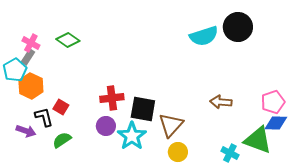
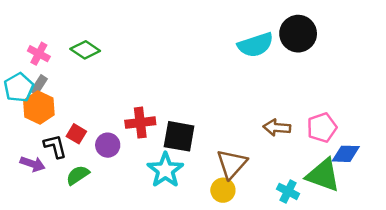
gray rectangle: (28, 57) -> (39, 85), moved
pink pentagon: (273, 102) -> (322, 128), moved
brown triangle: (171, 125) -> (232, 164), moved
purple circle: (106, 126) -> (108, 145), moved

